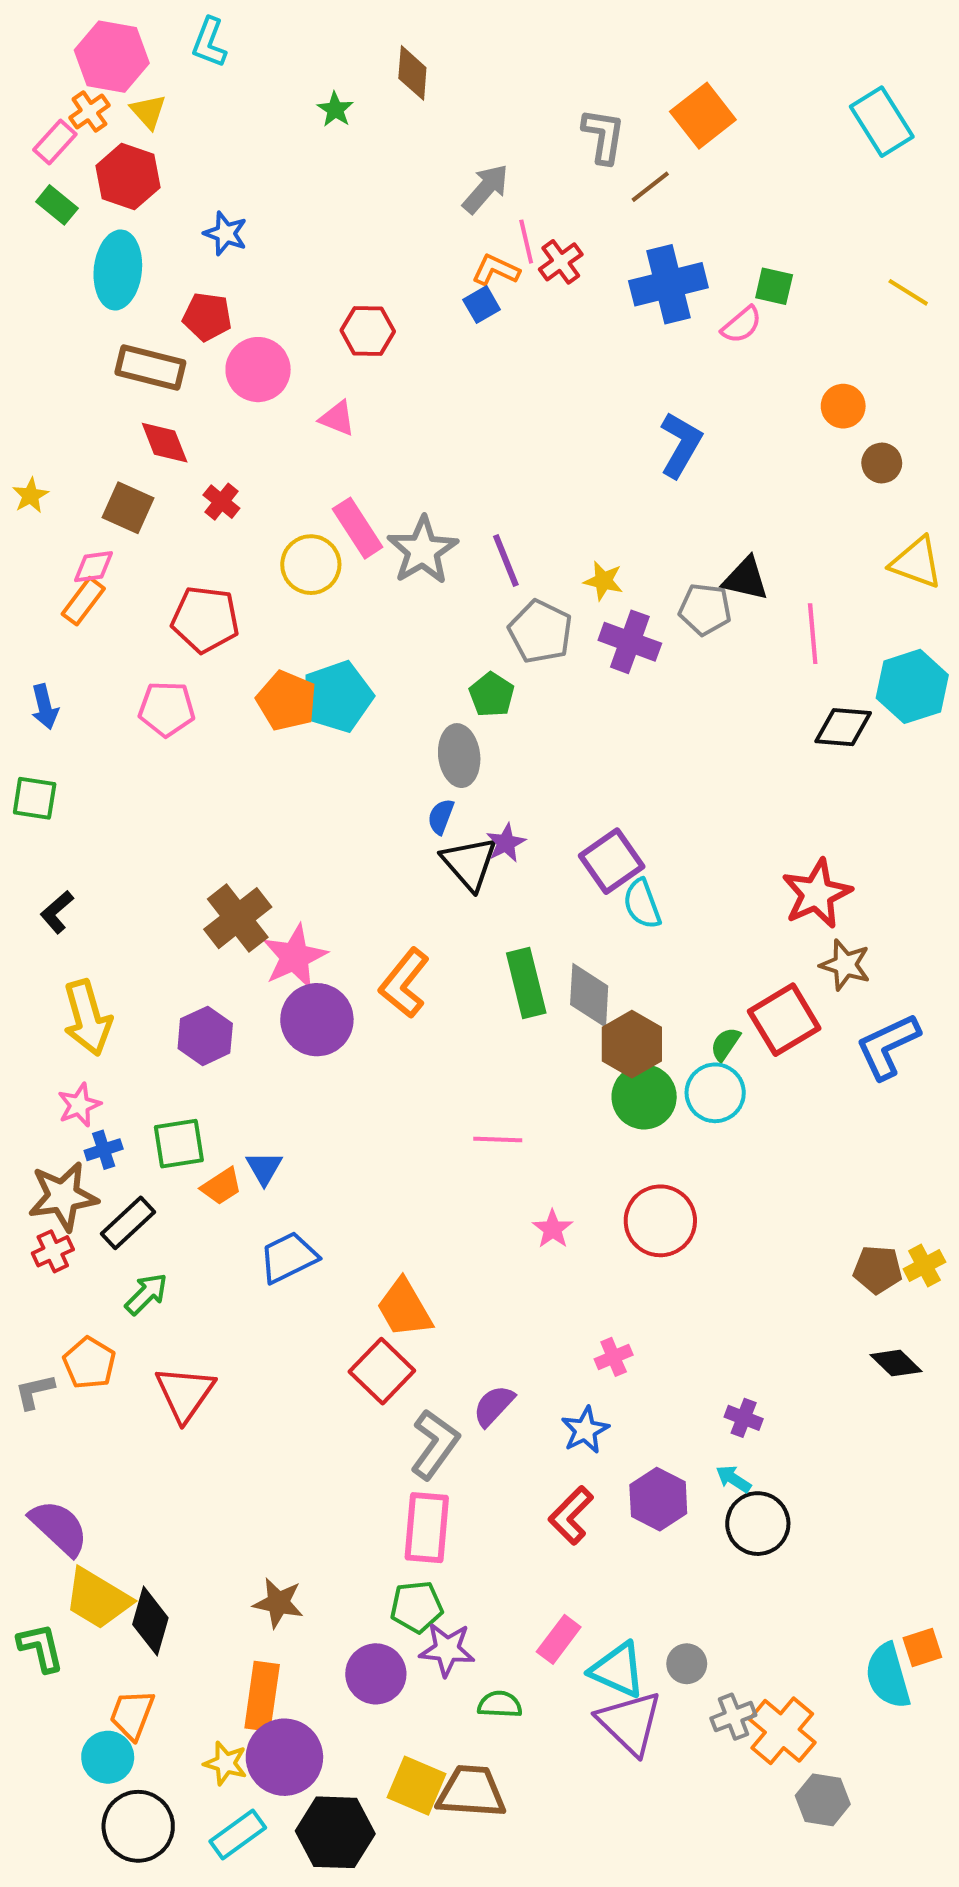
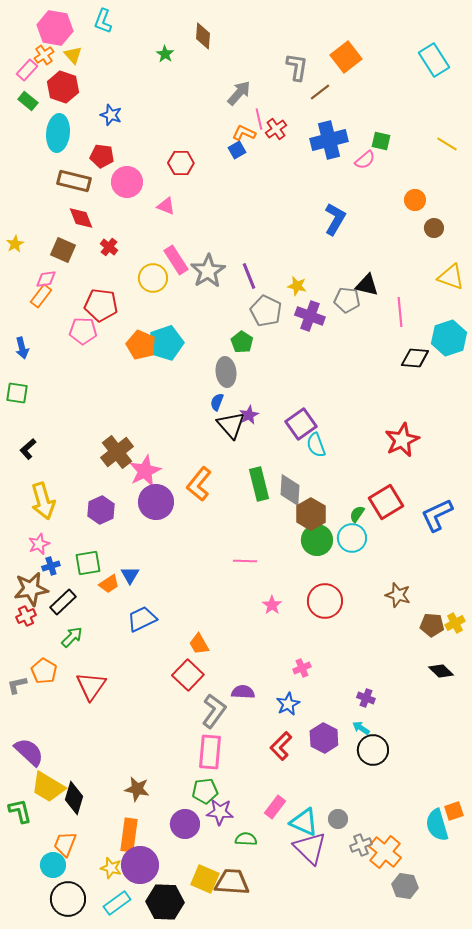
pink pentagon: (167, 709) -> (83, 331), moved
brown star: (845, 965) -> (398, 595), moved
orange trapezoid: (404, 1308) -> (199, 644), size x0.7
purple semicircle: (494, 1406) -> (243, 692), turned 50

